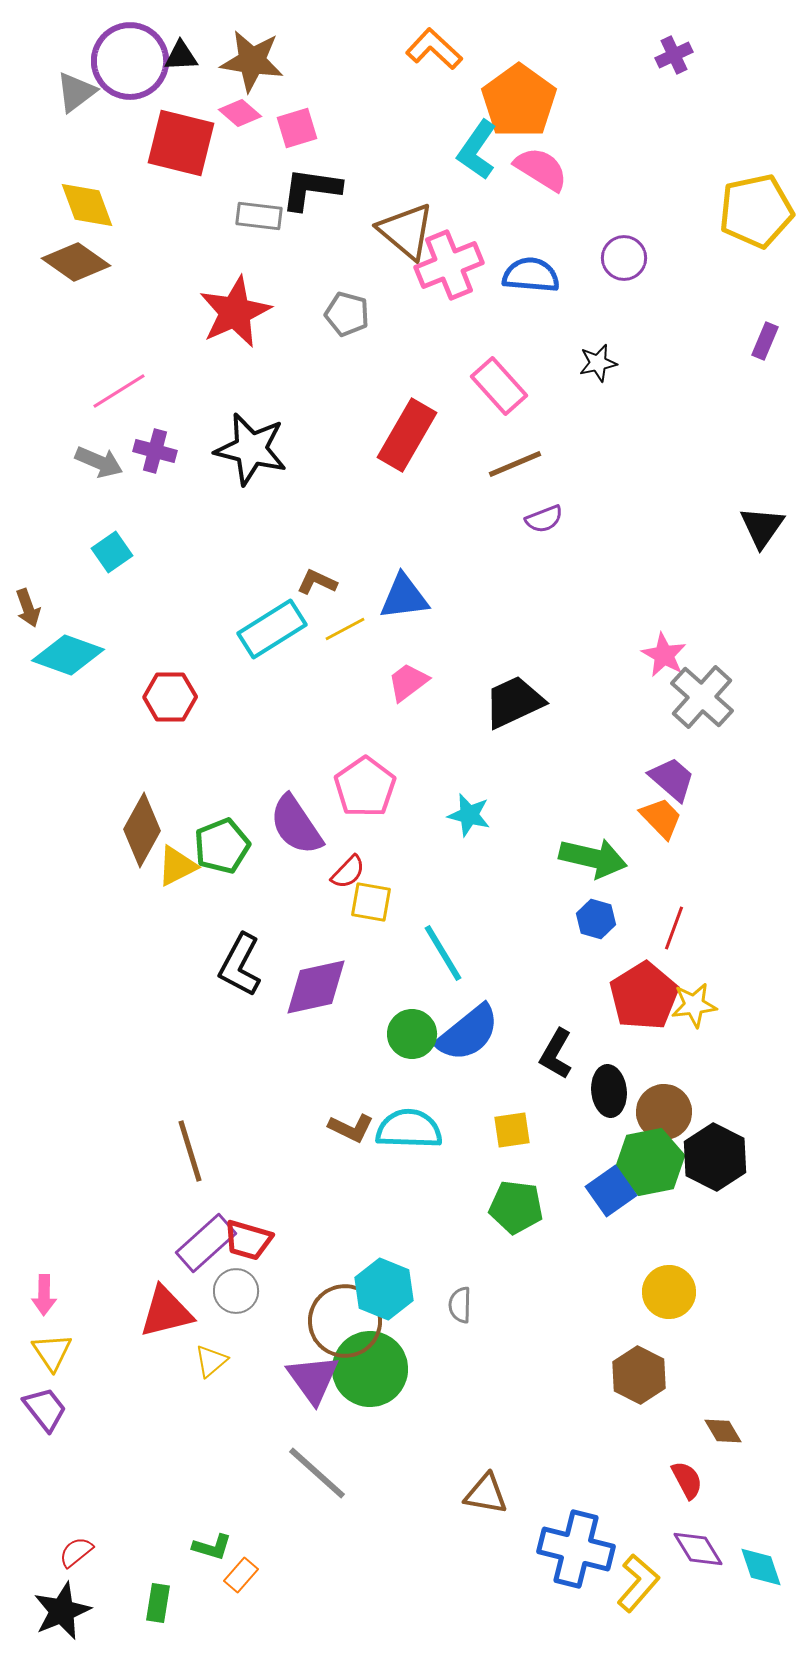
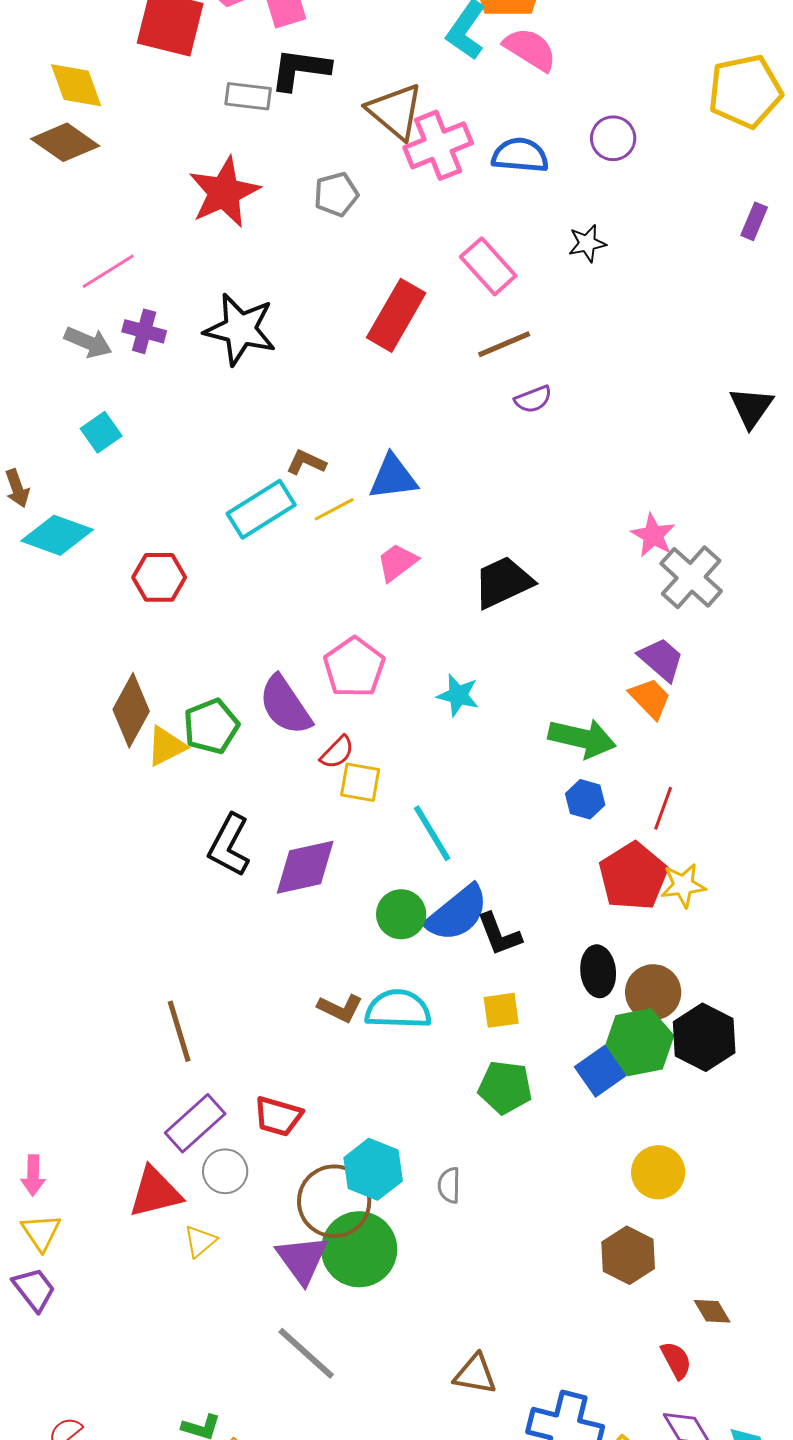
gray pentagon: (347, 314) -> (336, 194), turned -30
black L-shape: (556, 1054) -> (499, 934), moved, turned -51
red trapezoid: (248, 1240) -> (278, 1116), moved

